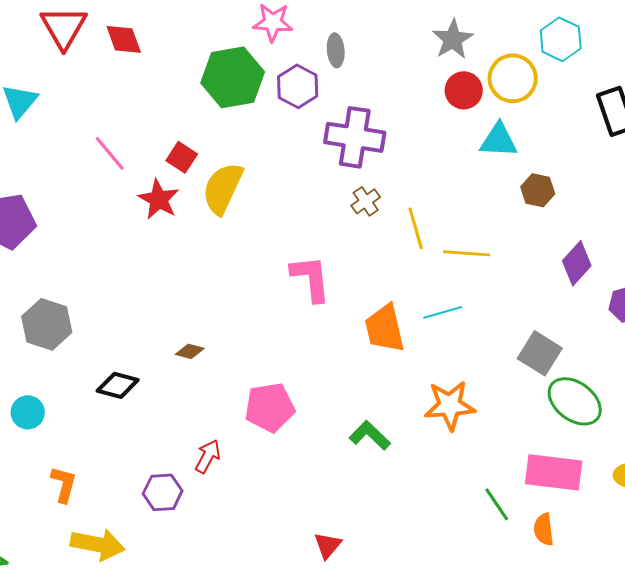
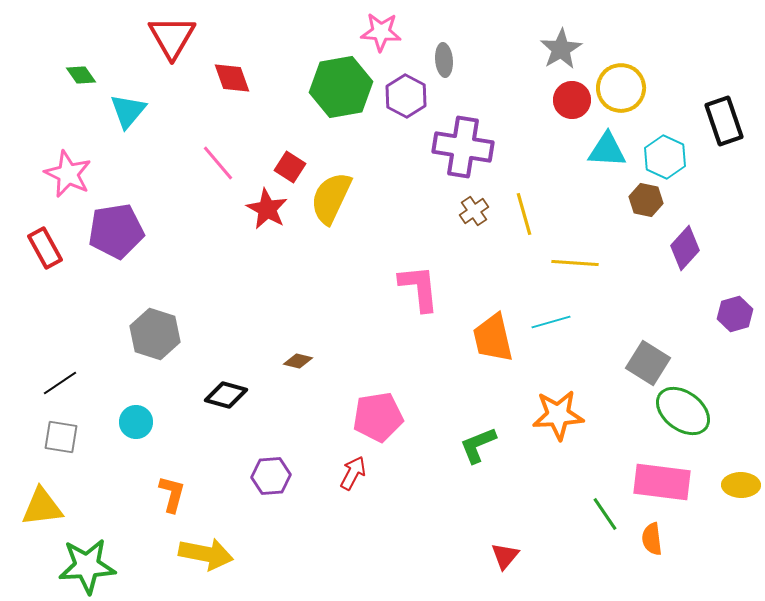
red diamond: (124, 39) -> (232, 78), moved
cyan hexagon: (561, 39) -> (665, 157), moved
yellow line: (416, 228) -> (524, 214), moved
purple diamond: (577, 263) -> (685, 248), moved
green L-shape: (370, 435) -> (478, 445), turned -66
red arrow: (208, 456) -> (353, 473), moved
purple hexagon: (163, 492) -> (271, 476), moved
red triangle: (328, 545) -> (505, 556), moved

